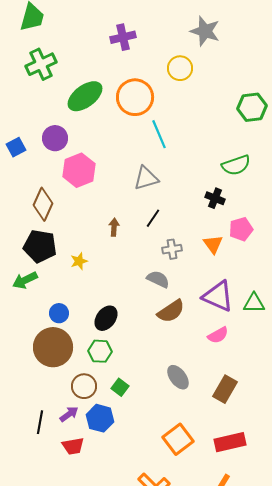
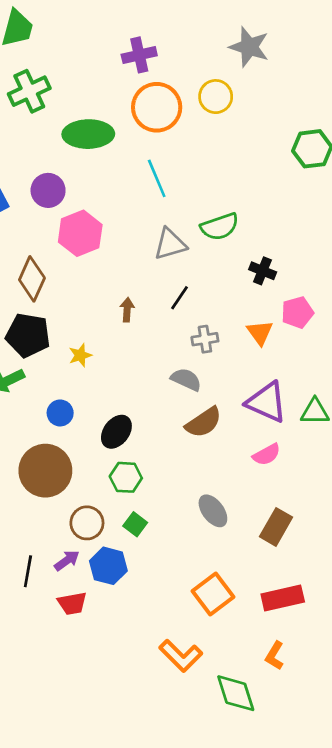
green ellipse: (85, 96) -> (88, 134), turned 36
orange circle: (135, 97) -> (157, 107), moved
cyan line: (159, 134) -> (157, 178), moved
green semicircle: (236, 165) -> (220, 227), moved
blue circle: (59, 313) -> (60, 413), moved
green hexagon: (100, 351) -> (126, 477), moved

